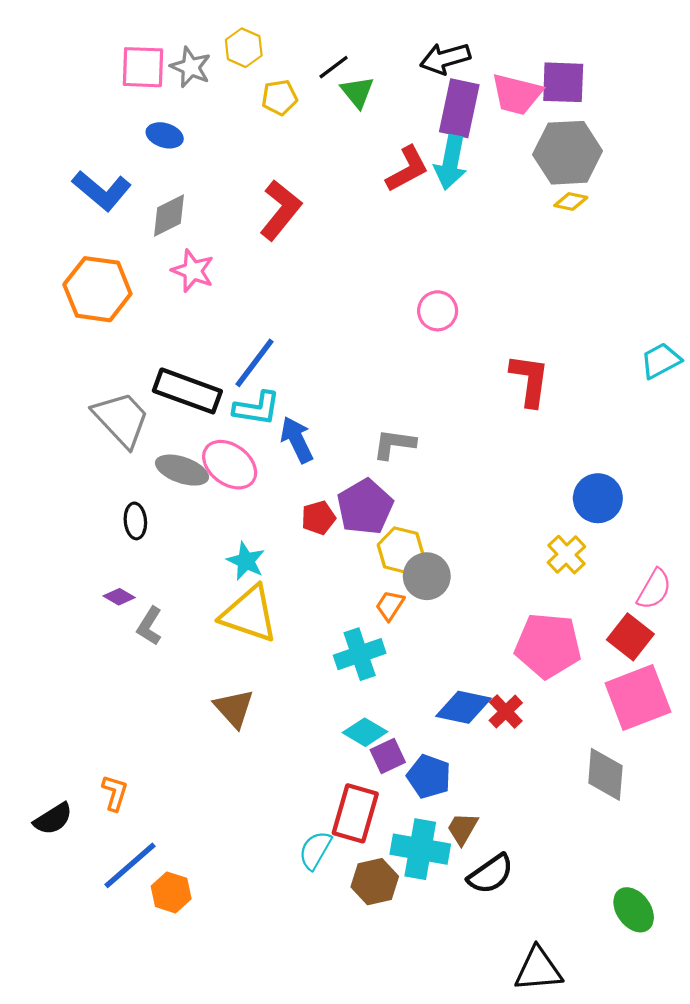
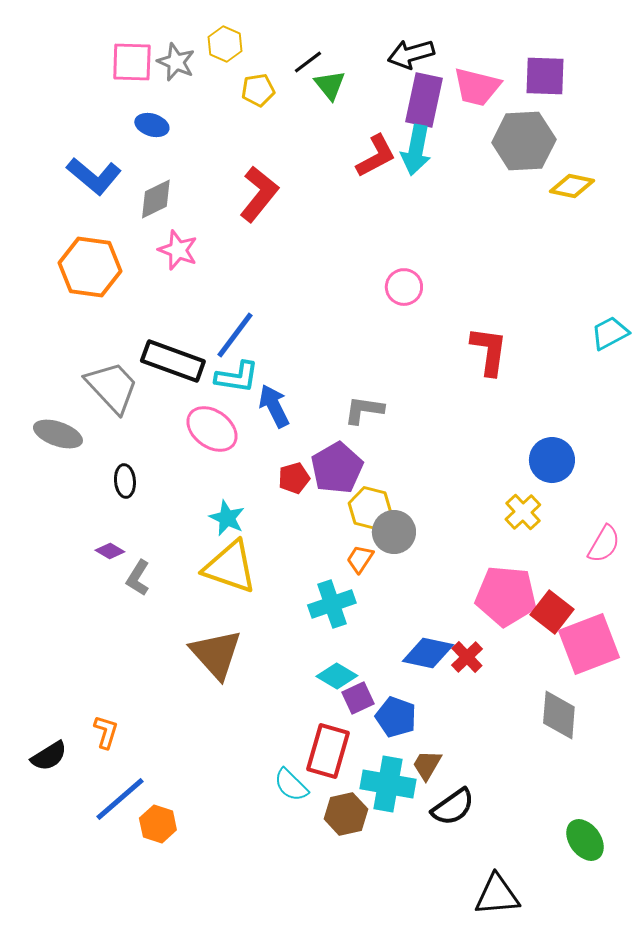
purple square: (563, 82) -> (545, 76), moved
yellow diamond: (571, 201) -> (572, 186), moved, size x1.4
gray ellipse: (182, 470) -> (58, 434), moved
red square: (630, 637) -> (552, 612), moved
brown triangle: (234, 708) -> (216, 654), size x1.4
cyan semicircle: (315, 850) -> (291, 785), turned -75

